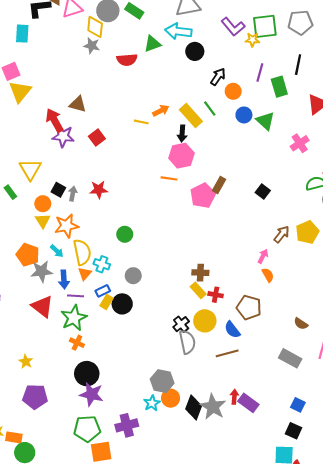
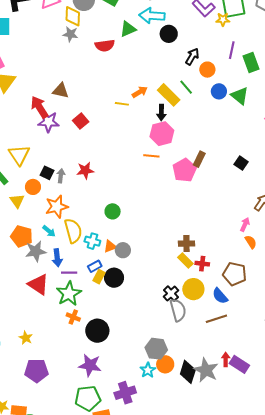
yellow triangle: (43, 221) -> (17, 201), moved
orange triangle: (85, 274) -> (110, 246), moved, turned 32
black circle: (87, 374) -> (97, 331), moved

